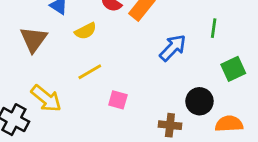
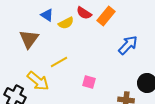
yellow semicircle: (86, 31) -> (66, 23), moved
yellow line: (90, 72) -> (59, 62), moved

